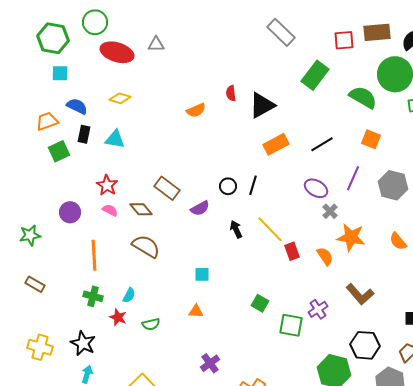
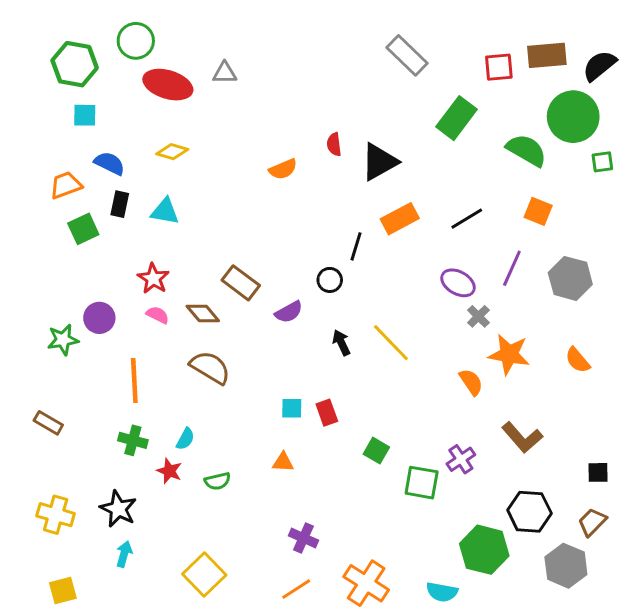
black line: (253, 185) -> (356, 246), moved
green star: (30, 235) -> (63, 340), moved
red rectangle: (292, 251) -> (327, 413), moved
purple cross: (210, 363) -> (303, 538), turned -30

